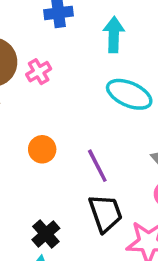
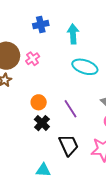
black trapezoid: (105, 213) -> (69, 145), moved
black cross: (46, 234) -> (42, 123), moved

